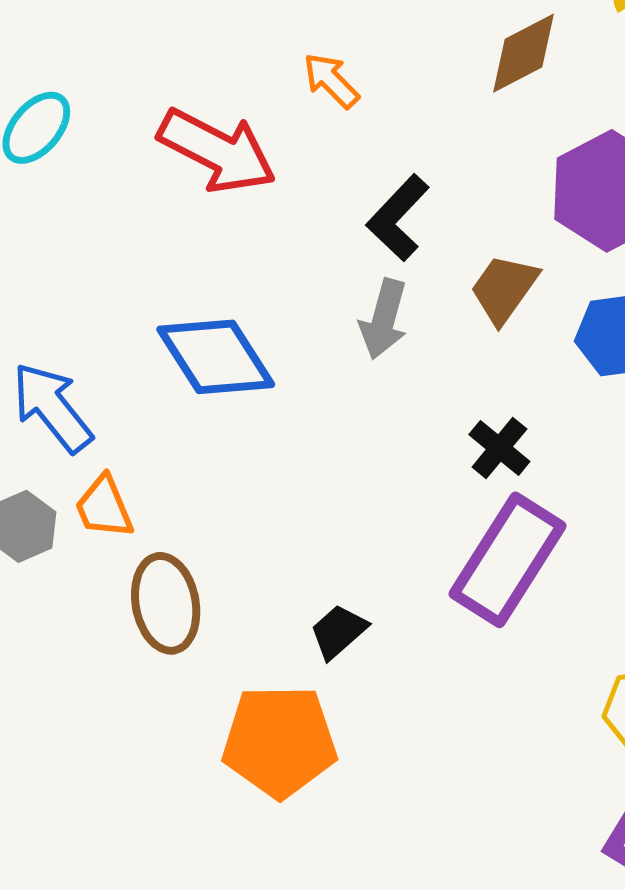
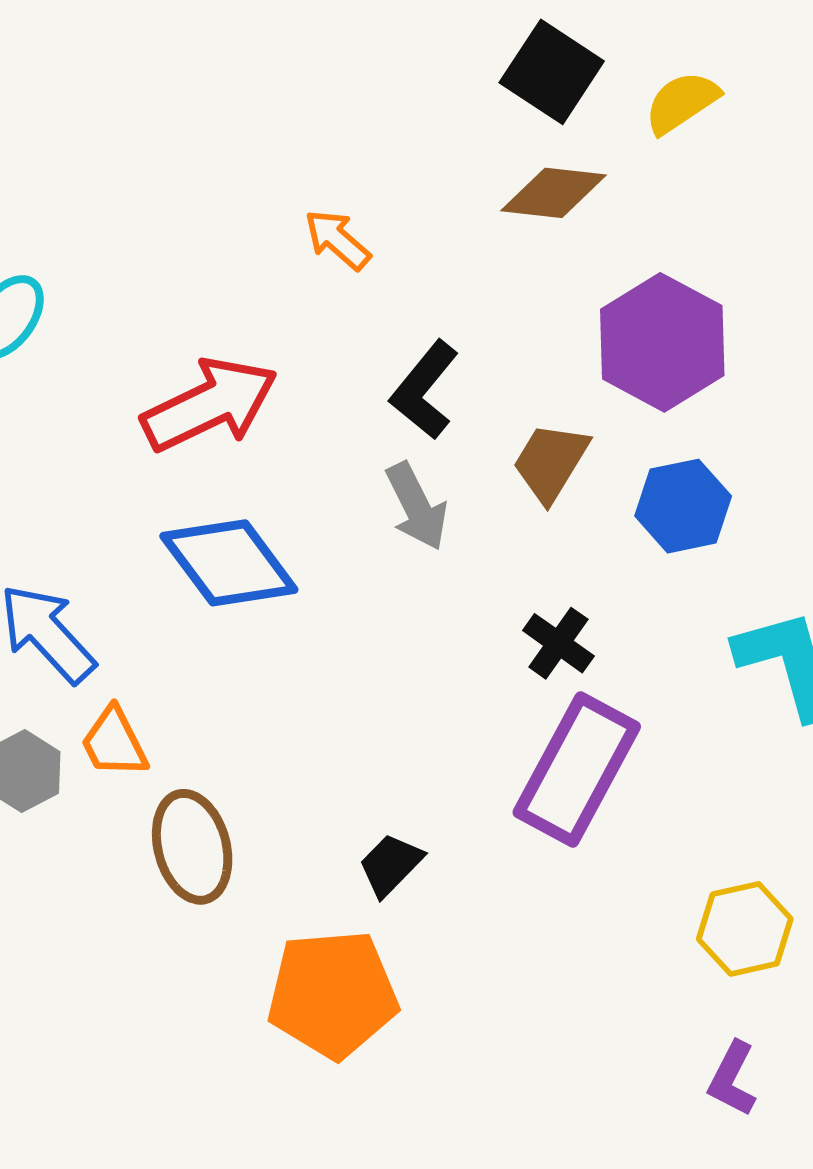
brown diamond: (523, 53) -> (553, 193), turned 38
red arrow: (217, 151) -> (210, 405), moved, turned -49
gray arrow: (384, 319) -> (417, 506), turned -38

